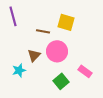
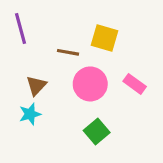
brown triangle: (34, 55) -> (36, 86), moved
pink rectangle: (85, 71) -> (135, 84), moved

